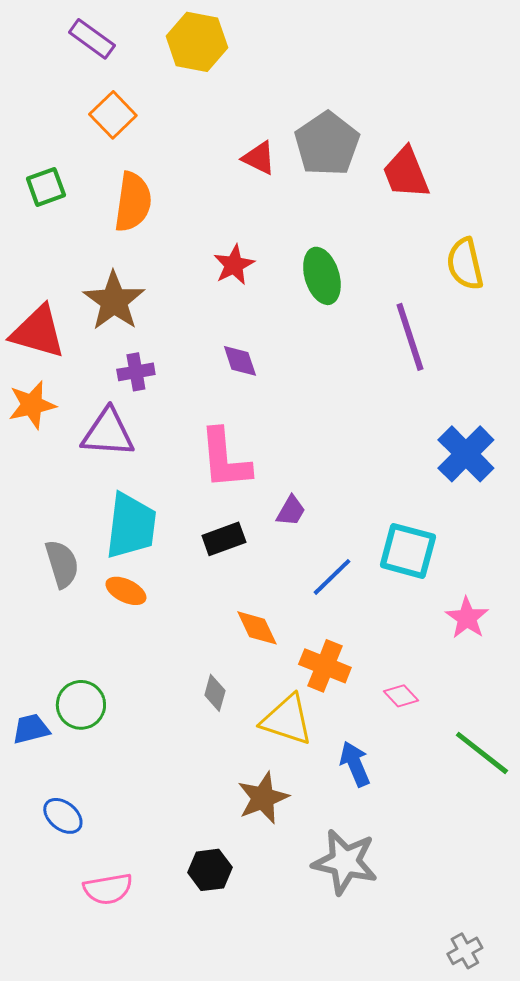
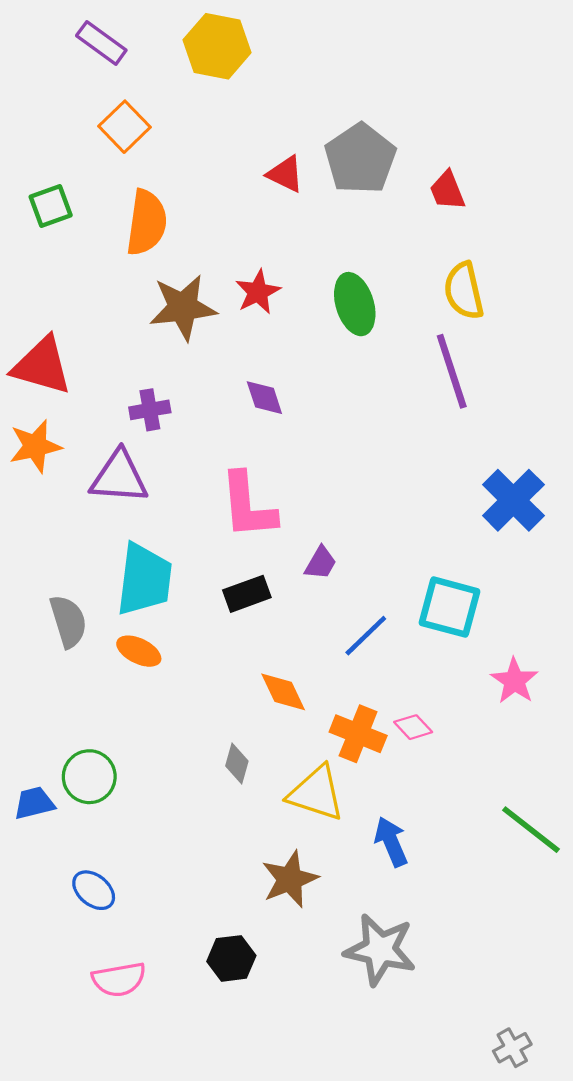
red trapezoid: (406, 173) -> (447, 191), size x0.7
yellow semicircle: (465, 264) -> (464, 291), moved
brown star: (114, 301) -> (183, 307), moved, turned 30
pink diamond: (401, 696) -> (413, 727), moved
blue ellipse: (63, 816) -> (94, 890), moved

